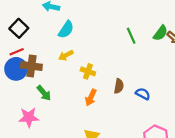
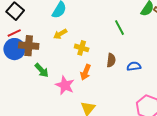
green line: (131, 36) -> (120, 28), moved
blue semicircle: (143, 94) -> (134, 66), turned -32
pink star: (29, 117) -> (65, 85), moved, turned 30

